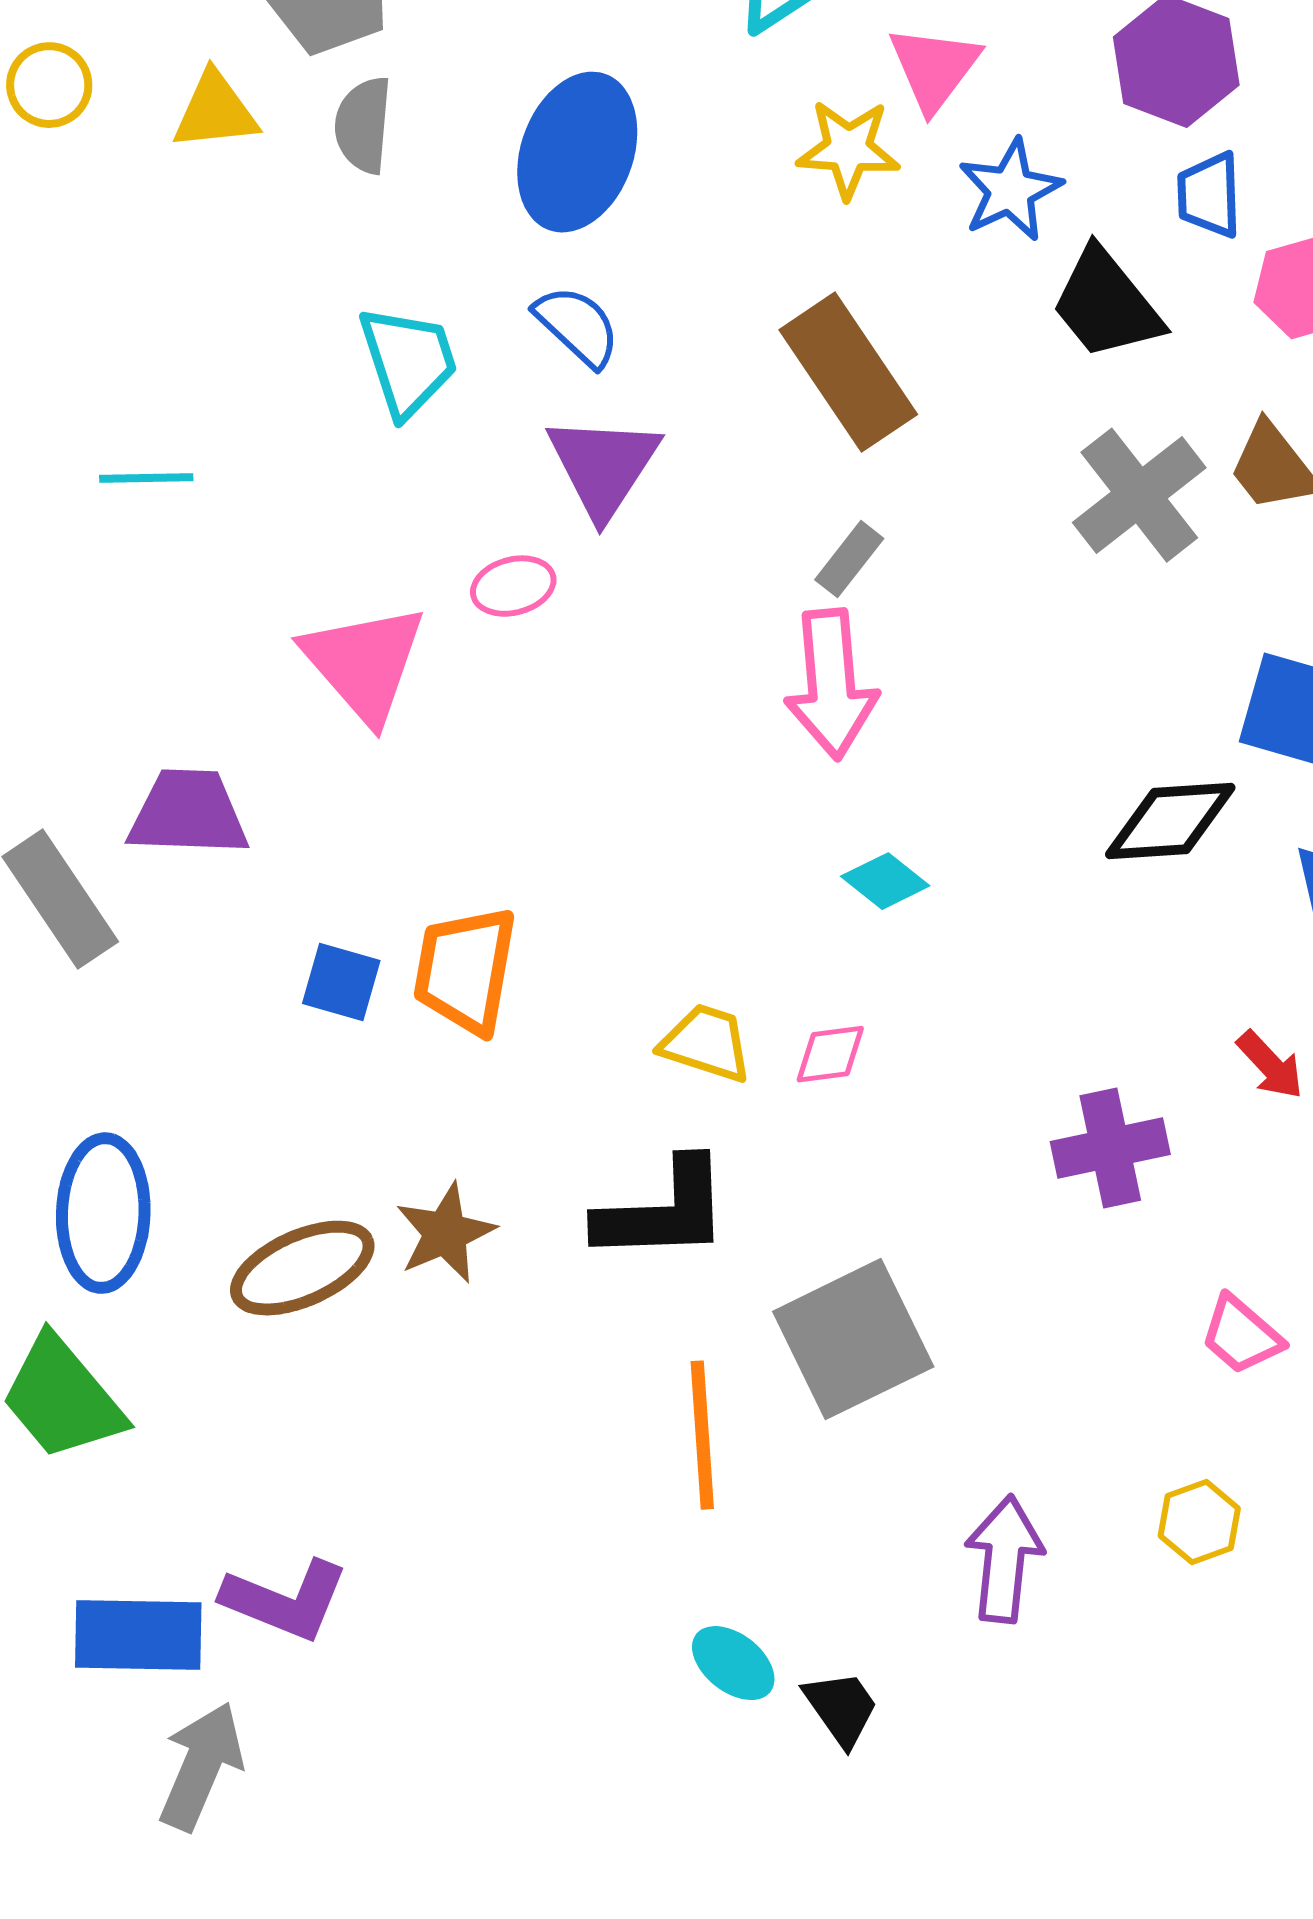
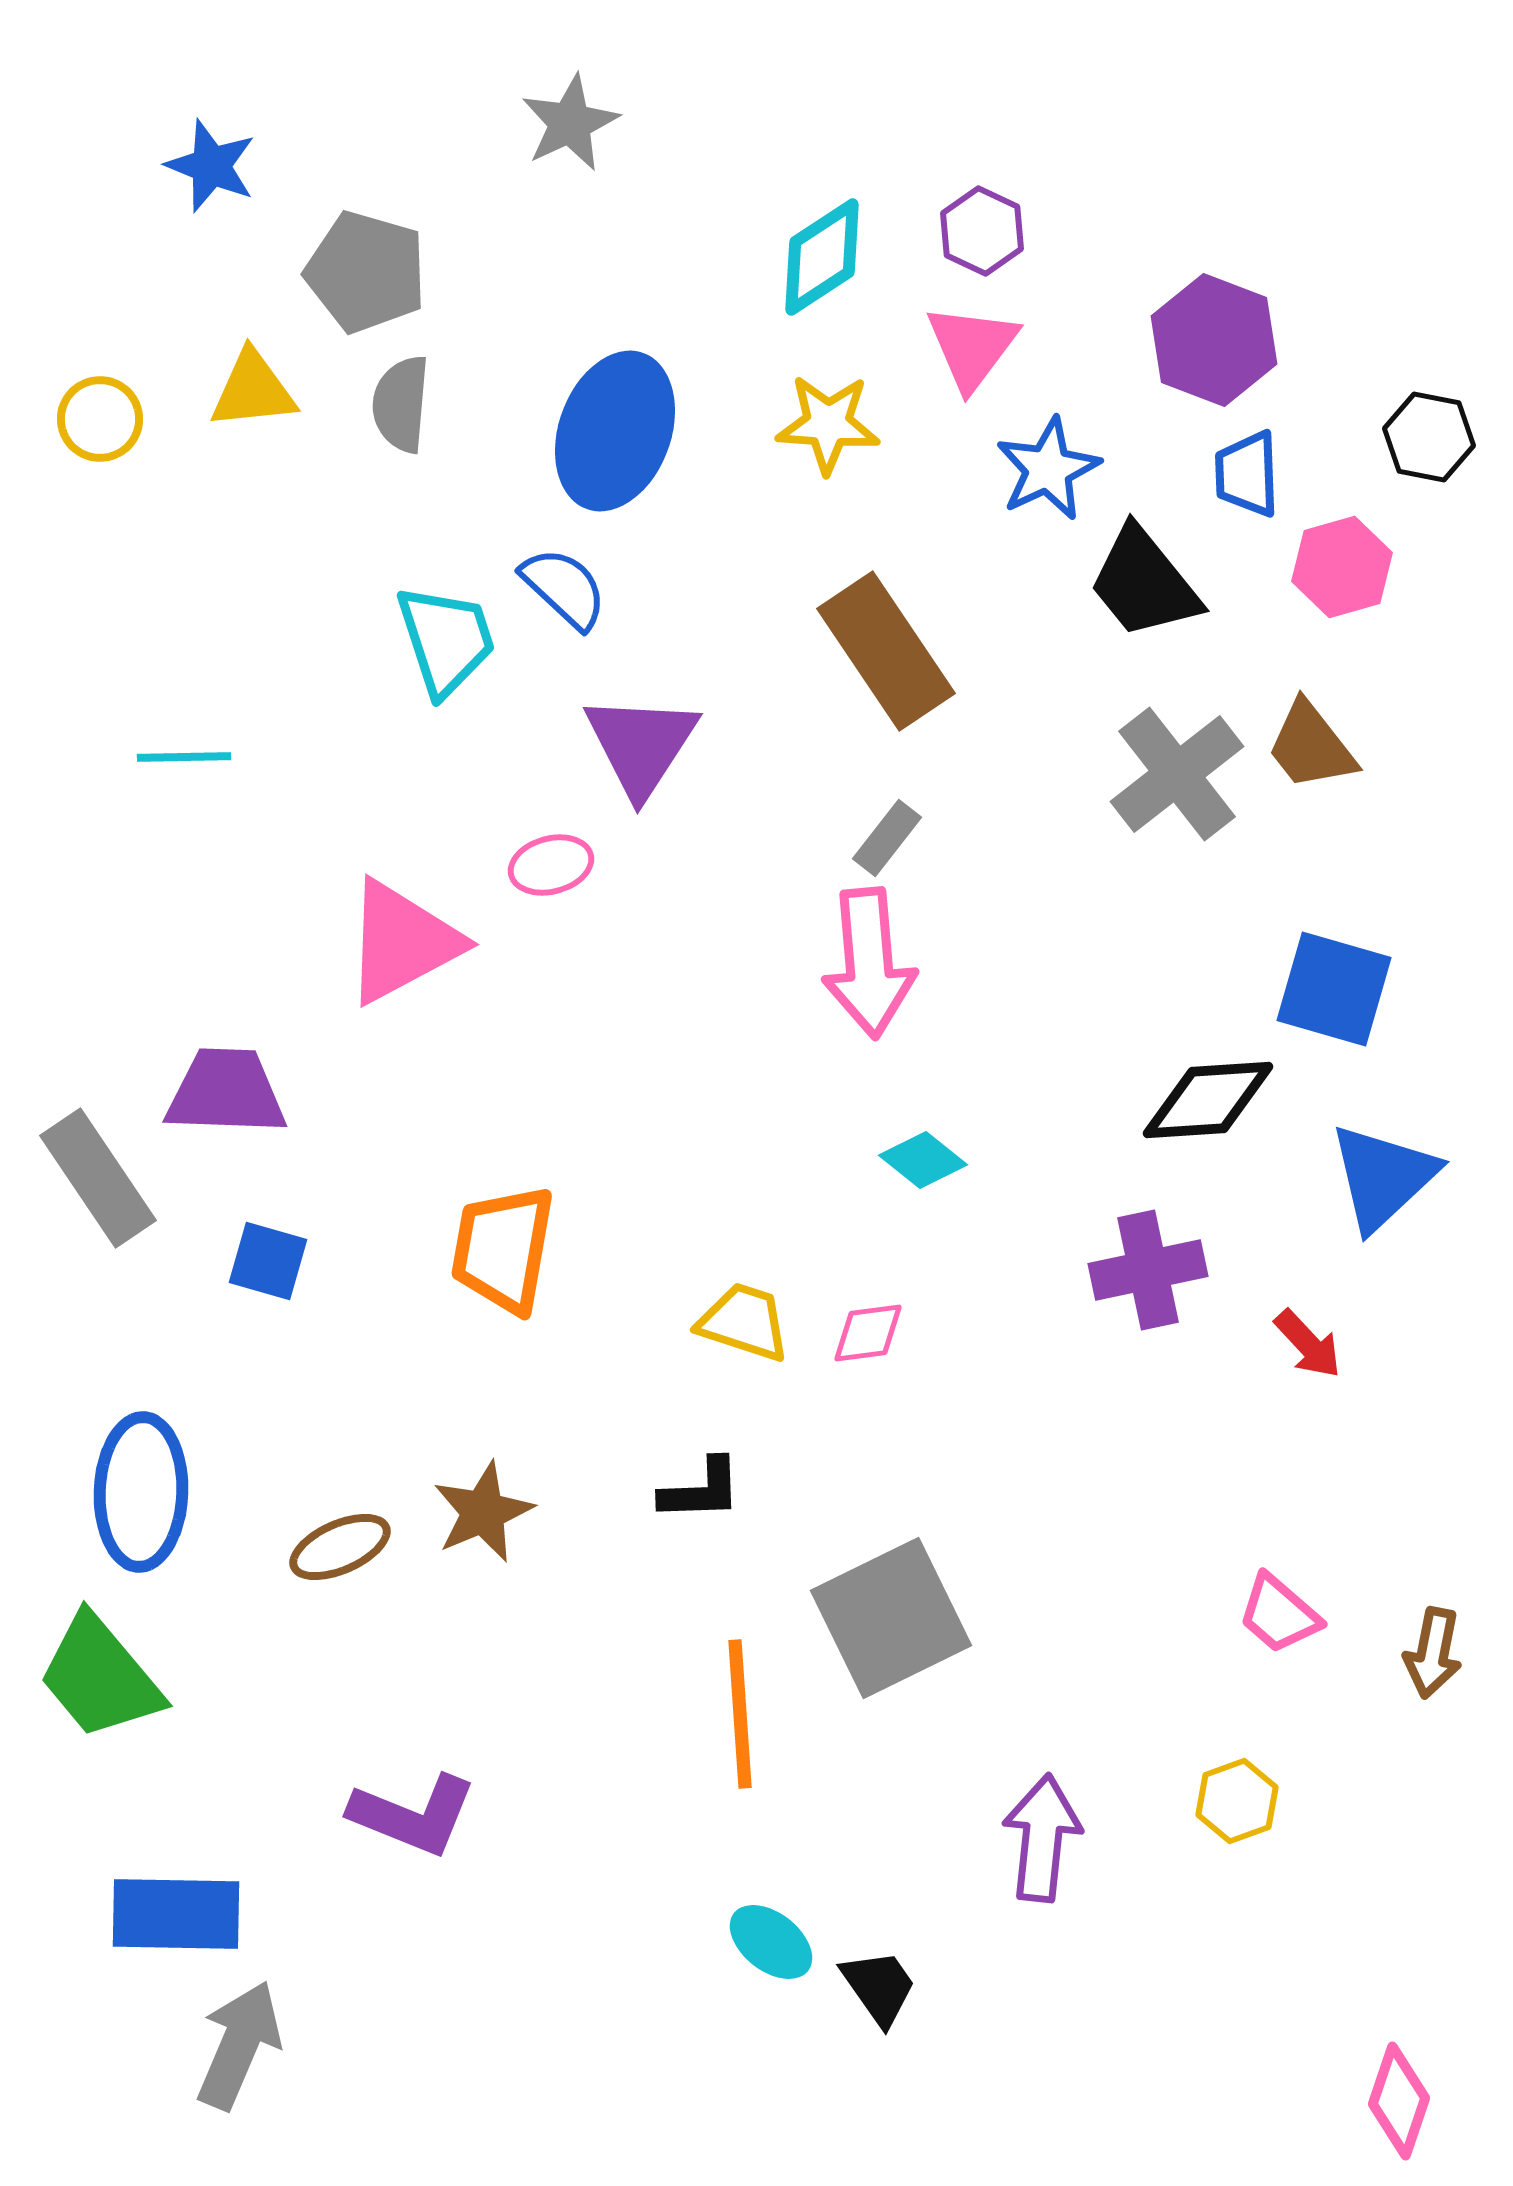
yellow circle: (49, 85) -> (100, 419), moved
yellow star: (848, 149) -> (828, 424), moved
blue semicircle: (577, 326) -> (564, 588), moved
pink triangle: (364, 663) -> (402, 942), turned 43
blue square: (341, 982) -> (268, 1261), moved
purple cross: (1110, 1148) -> (1148, 1270), moved
black L-shape: (663, 1211) -> (701, 1490), size x0.6
brown ellipse: (302, 1268) -> (340, 1547), size x0.7
purple L-shape: (285, 1600) -> (413, 1815), moved

